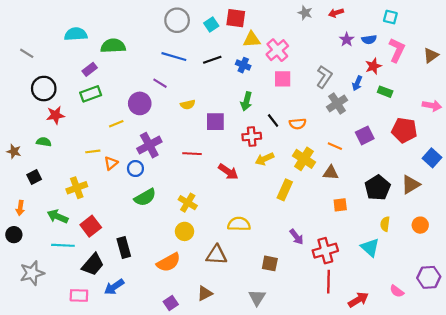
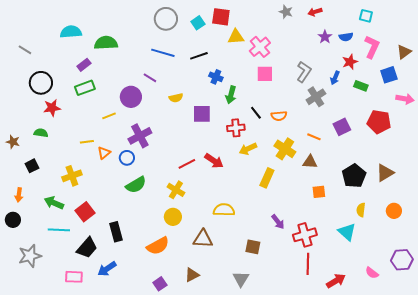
blue cross: (243, 65) -> (216, 77), moved
red line: (192, 154) -> (187, 164), moved, turned -30
blue square: (432, 158) -> (389, 75), moved, turned 30

